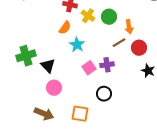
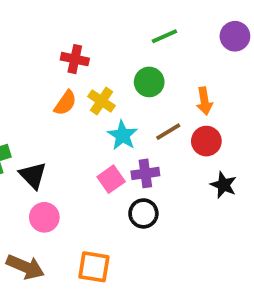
yellow cross: (88, 16) -> (102, 101), moved
orange arrow: (129, 27) -> (204, 101), moved
cyan star: (77, 45) -> (122, 135), moved
black circle: (104, 94) -> (143, 213), moved

